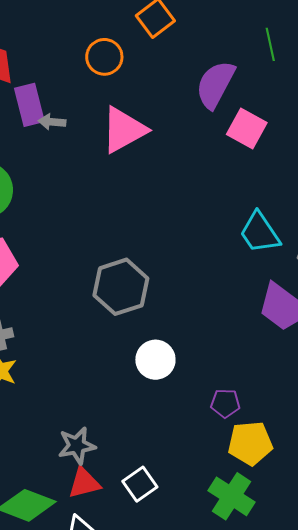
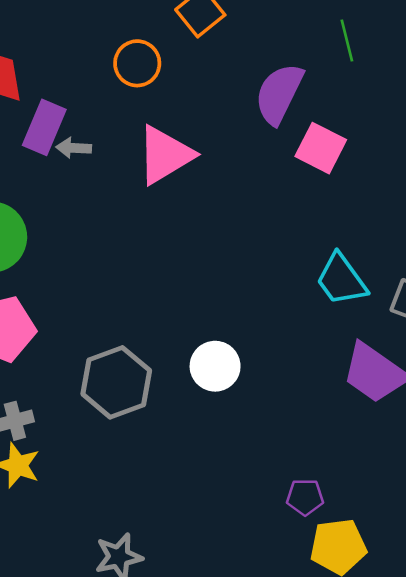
purple rectangle: (29, 105) -> (44, 127), turned 39
gray hexagon: (121, 287) -> (116, 382), moved
white circle: (155, 360) -> (215, 366), moved

